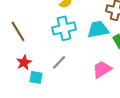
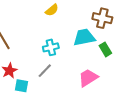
cyan cross: (64, 28) -> (51, 47), moved, size x0.7

